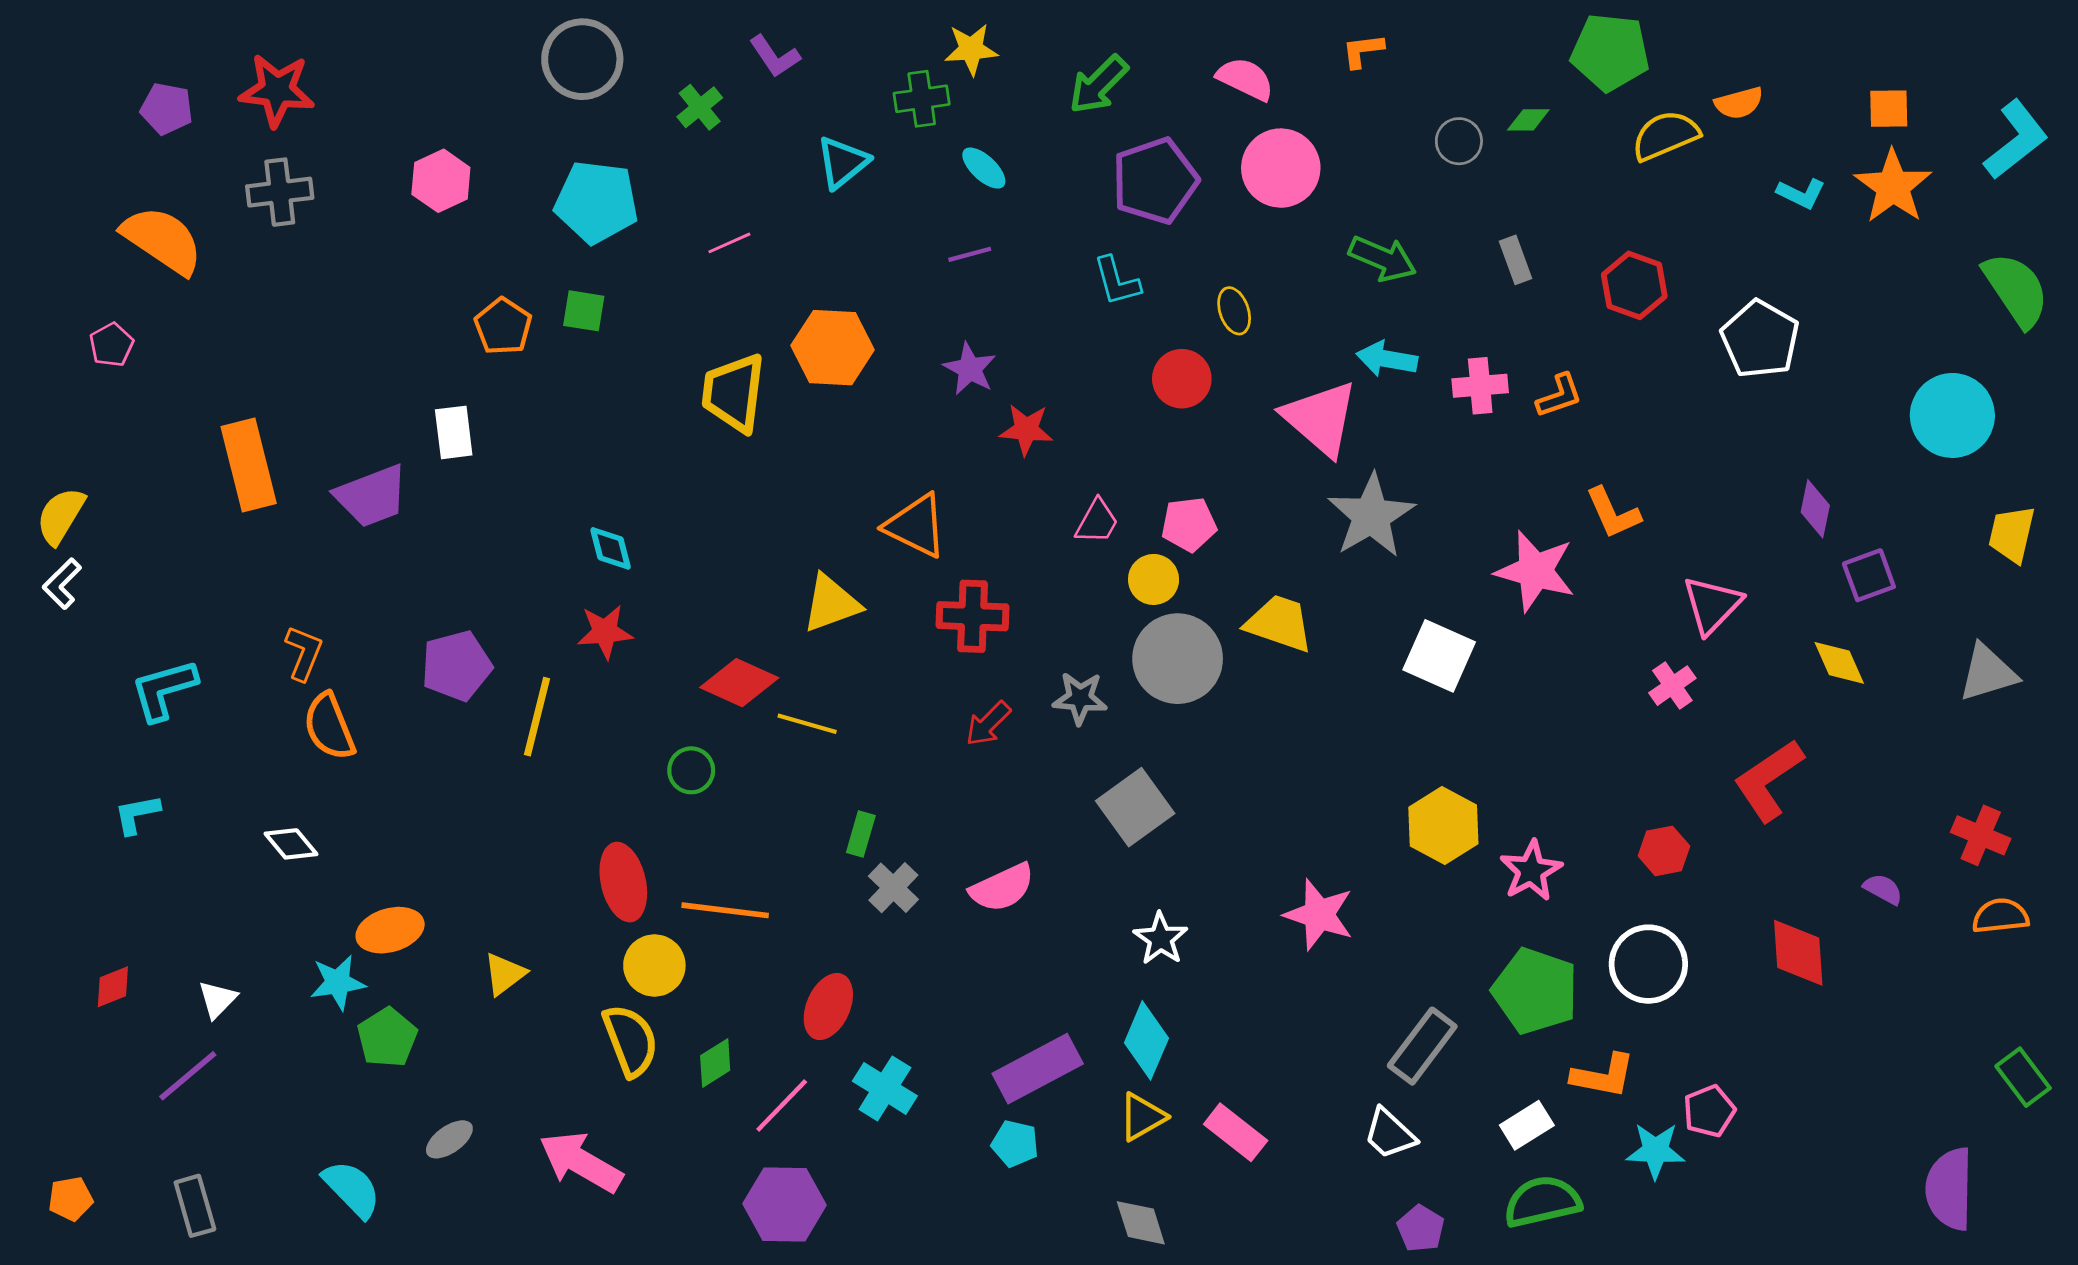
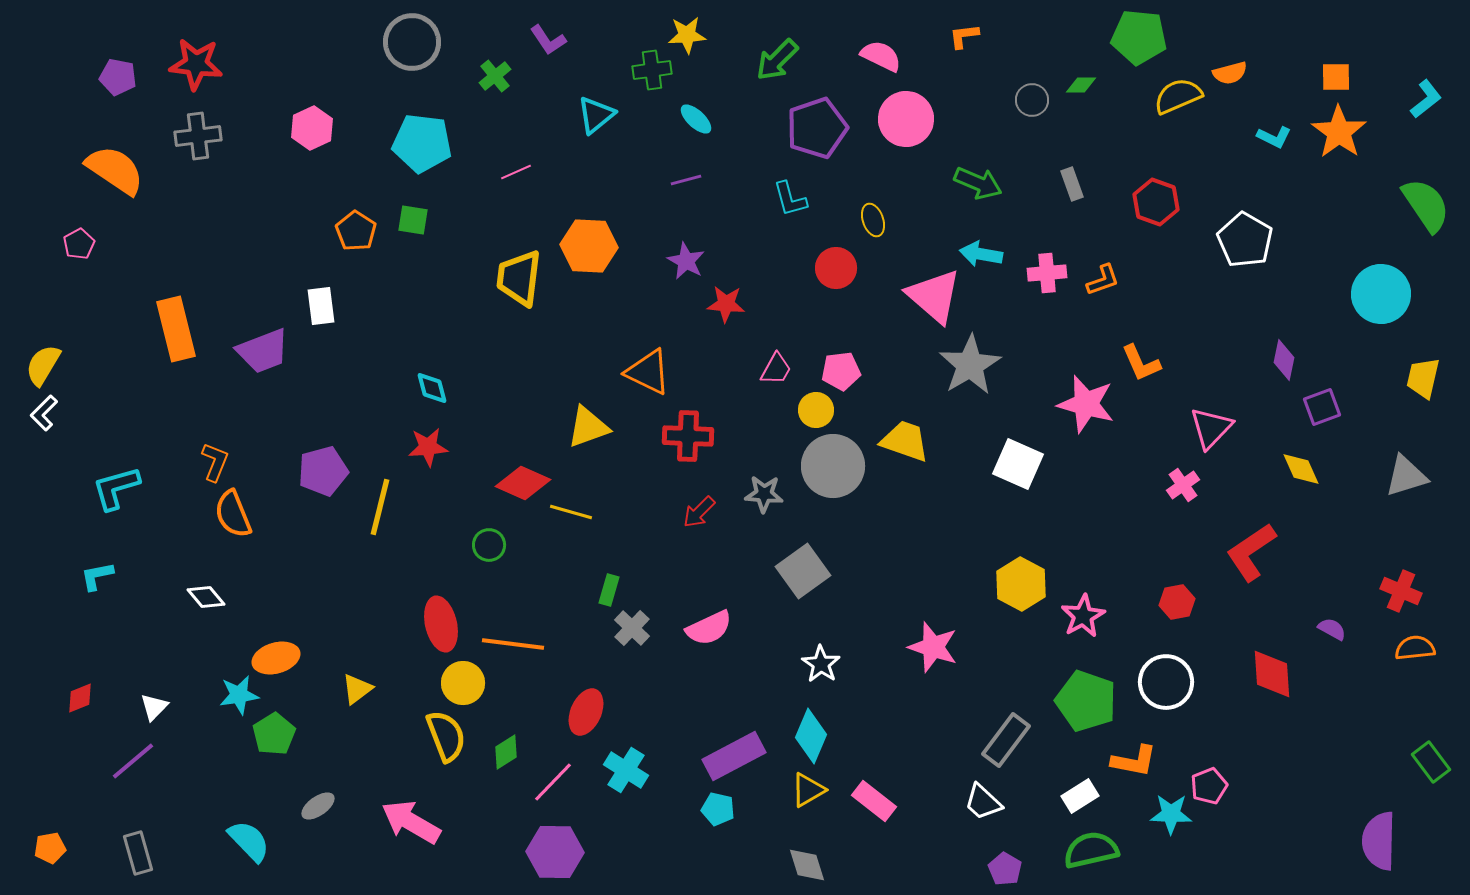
cyan L-shape: (2016, 140) -> (1426, 99), size x0.7

